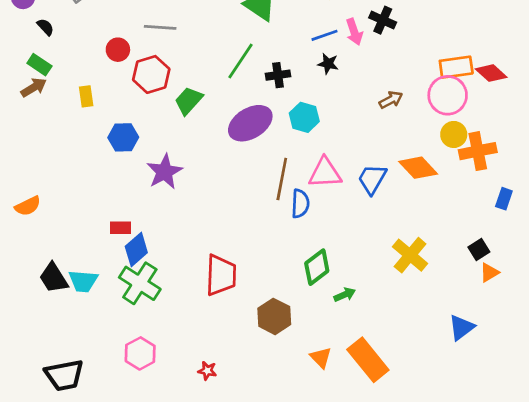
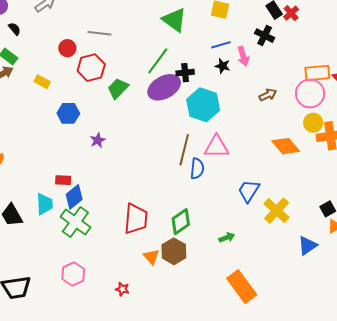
pink arrow: (354, 32) -> (243, 56), moved
yellow rectangle: (86, 96) -> (42, 82), turned -56
cyan hexagon: (304, 117) -> (203, 105), size x1.5
purple ellipse: (250, 123) -> (164, 87), moved
purple star: (165, 172) -> (98, 140), size x0.6
blue trapezoid: (372, 179) -> (249, 191), moved
green diamond: (317, 267) -> (181, 222), moved
cyan trapezoid: (83, 281) -> (45, 204), moved, turned -100
blue triangle: (461, 327) -> (307, 246), moved
orange triangle: (321, 358) -> (151, 257), moved

